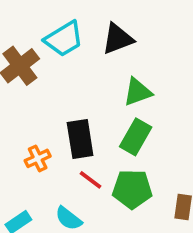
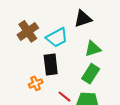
cyan trapezoid: (64, 39) -> (57, 38), moved
black rectangle: (80, 139) -> (51, 65), moved

